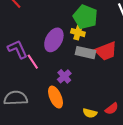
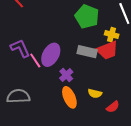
yellow cross: (78, 33) -> (112, 35), moved
purple ellipse: (54, 40) -> (51, 55), moved
orange ellipse: (55, 97) -> (69, 97), moved
yellow semicircle: (90, 113) -> (95, 93), moved

